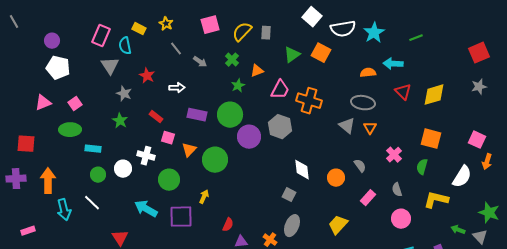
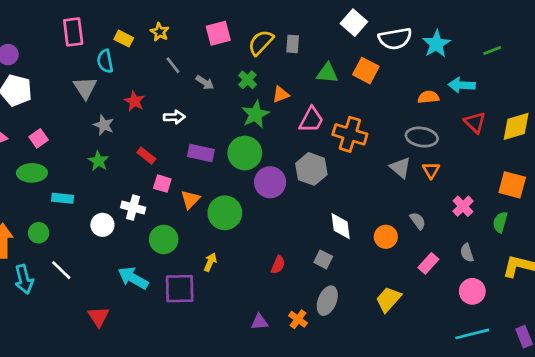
pink rectangle: (101, 36) -> (73, 32), moved, turned -30
green triangle: (292, 55) -> (327, 73), turned 42
green star: (238, 86) -> (255, 114), size x1.5
green circle: (98, 175) -> (39, 233), moved
red semicircle: (228, 225) -> (278, 265), moved

